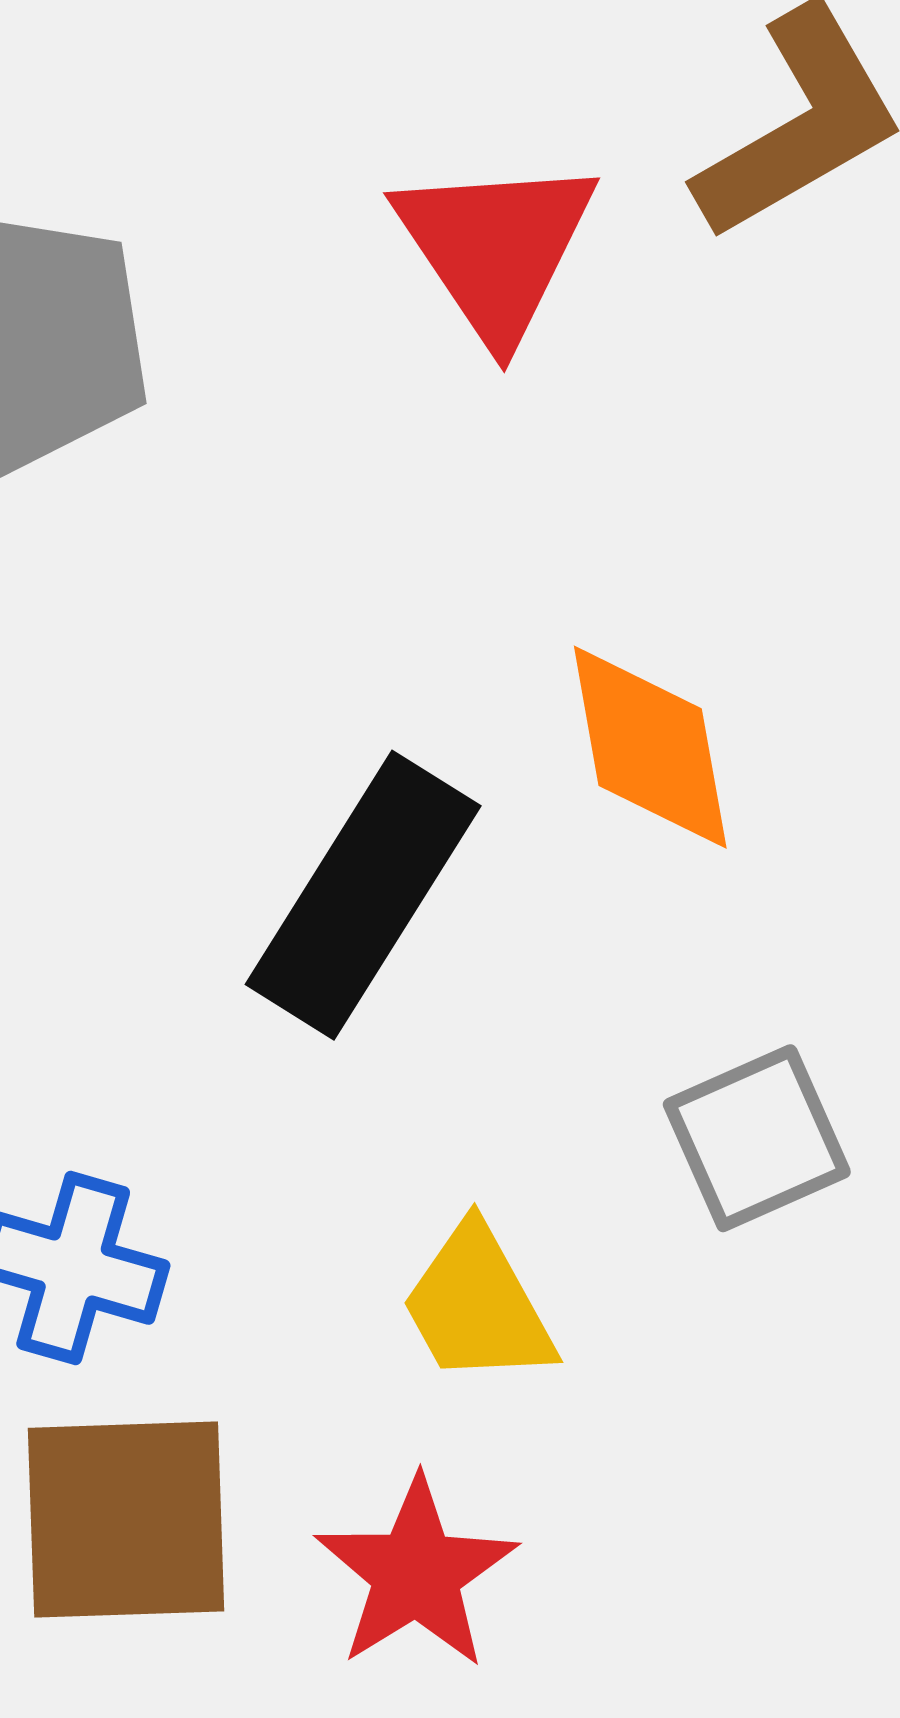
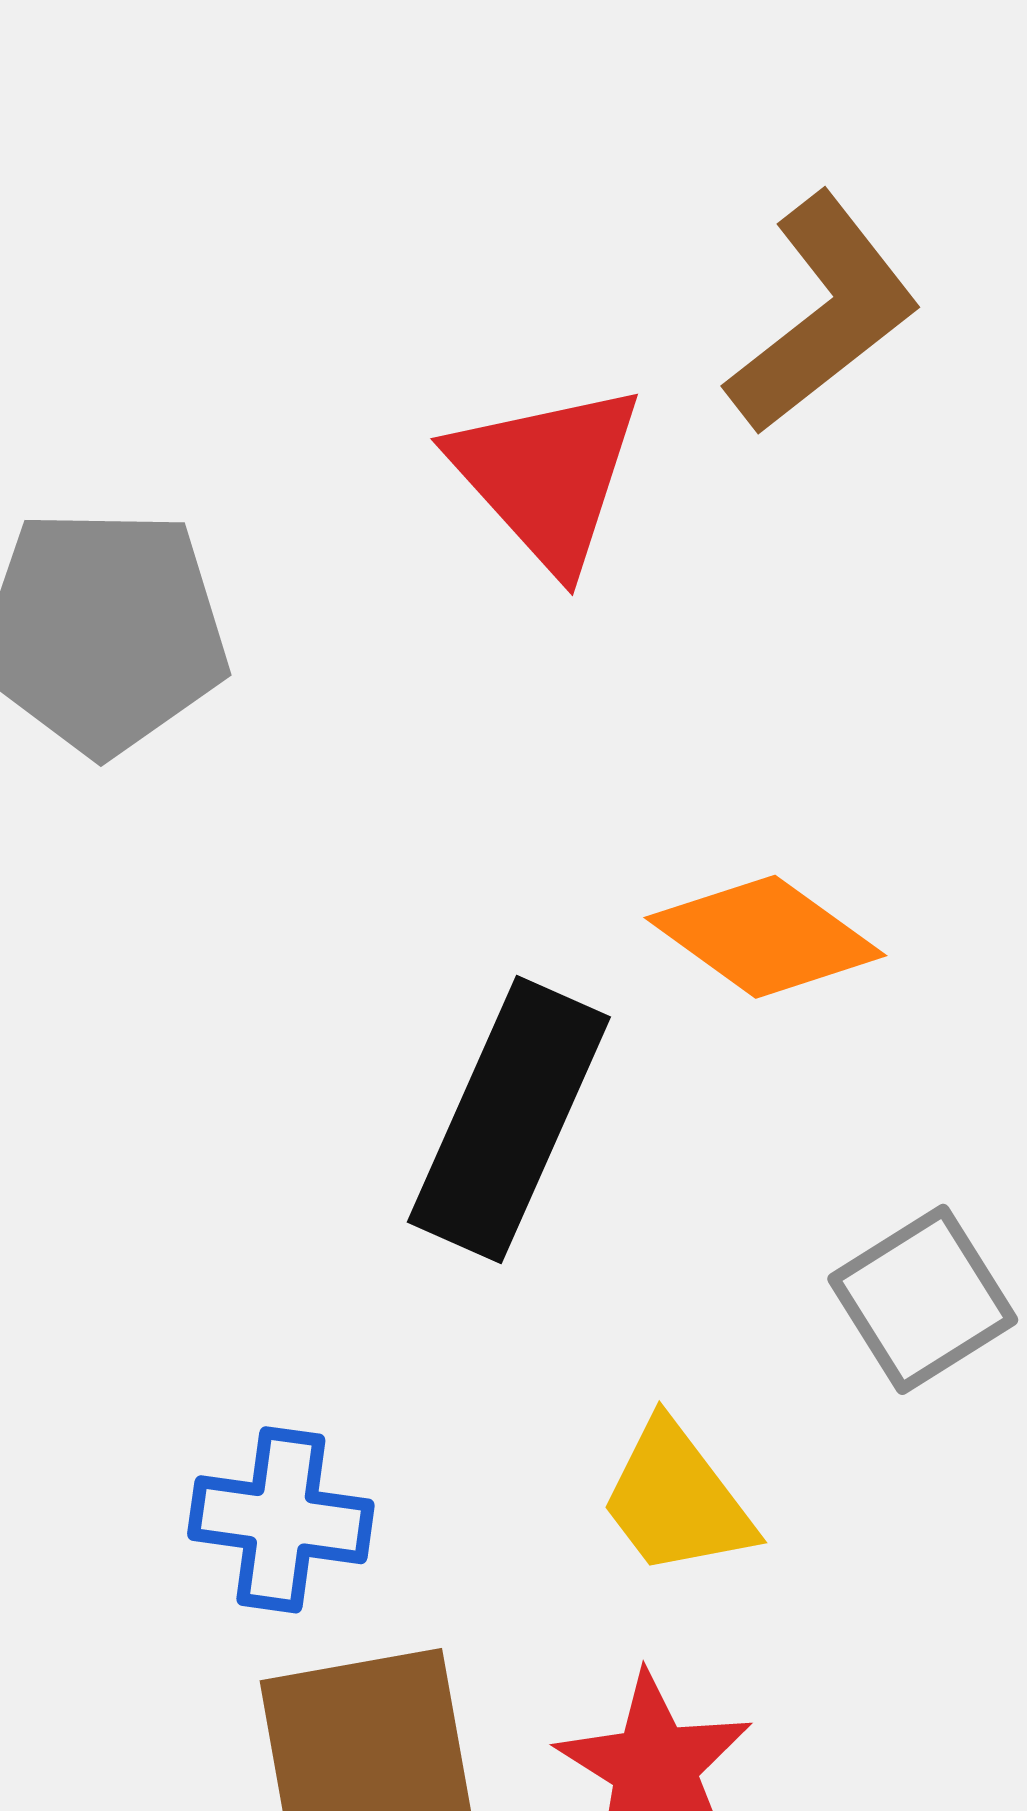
orange diamond: (650, 747) -> (765, 937), turned -36

